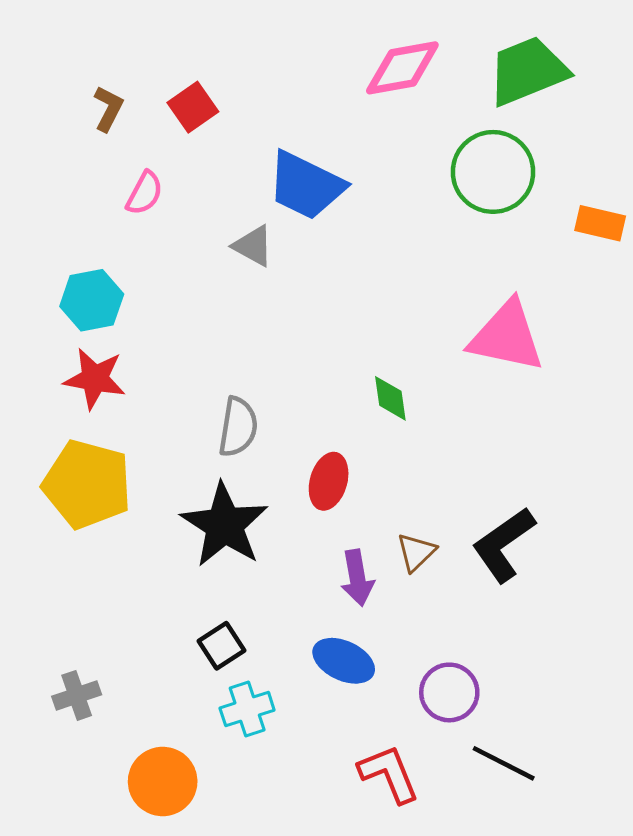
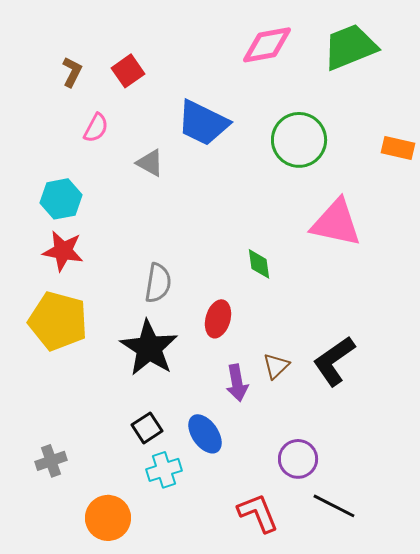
green circle: (493, 172) -> (299, 140), moved
gray triangle: (253, 246) -> (150, 163), moved
blue ellipse: (344, 661) -> (205, 434), moved, turned 30

